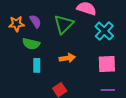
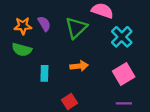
green semicircle: (31, 44) -> (22, 50), moved
pink square: (107, 64) -> (124, 74), turned -30

